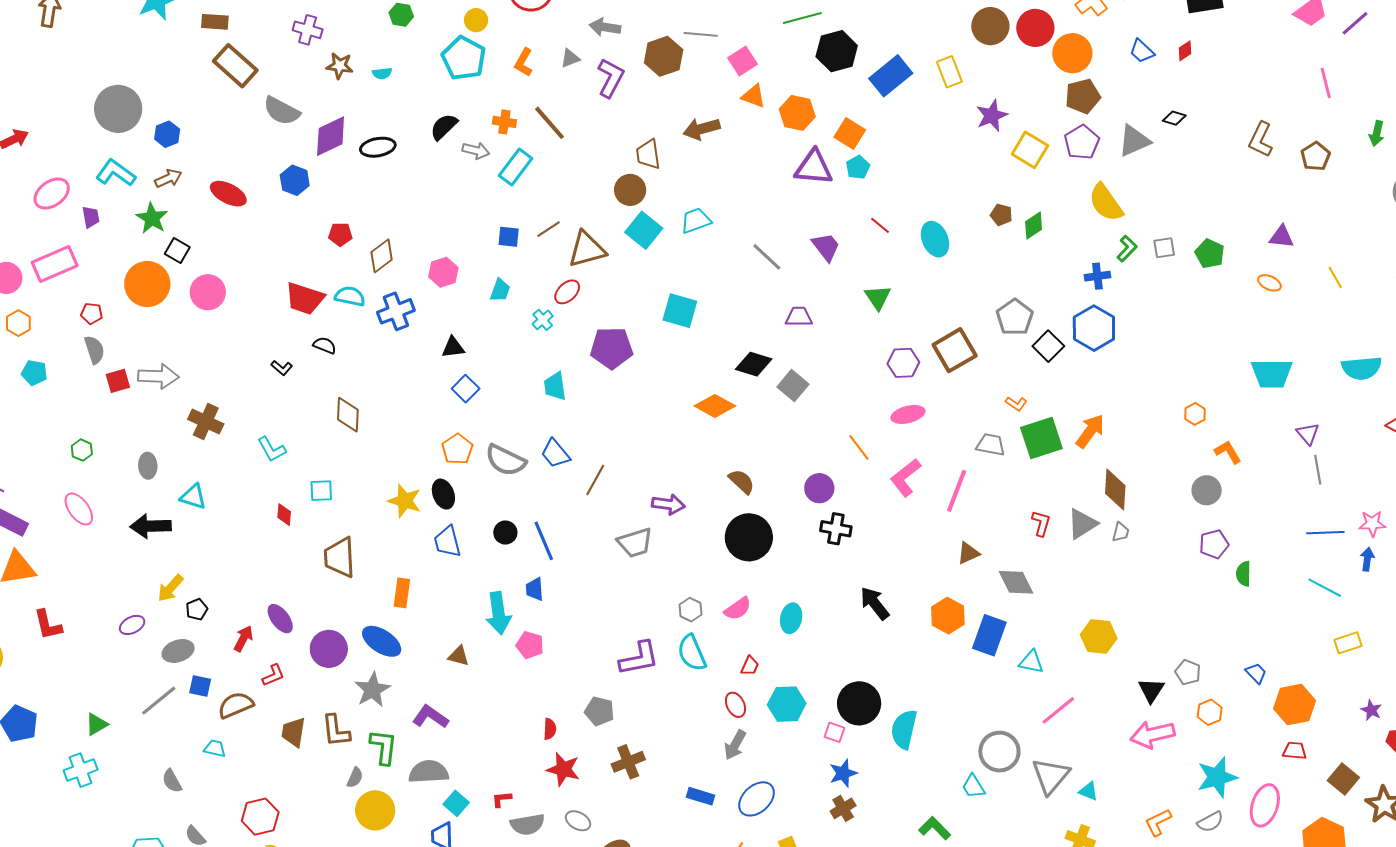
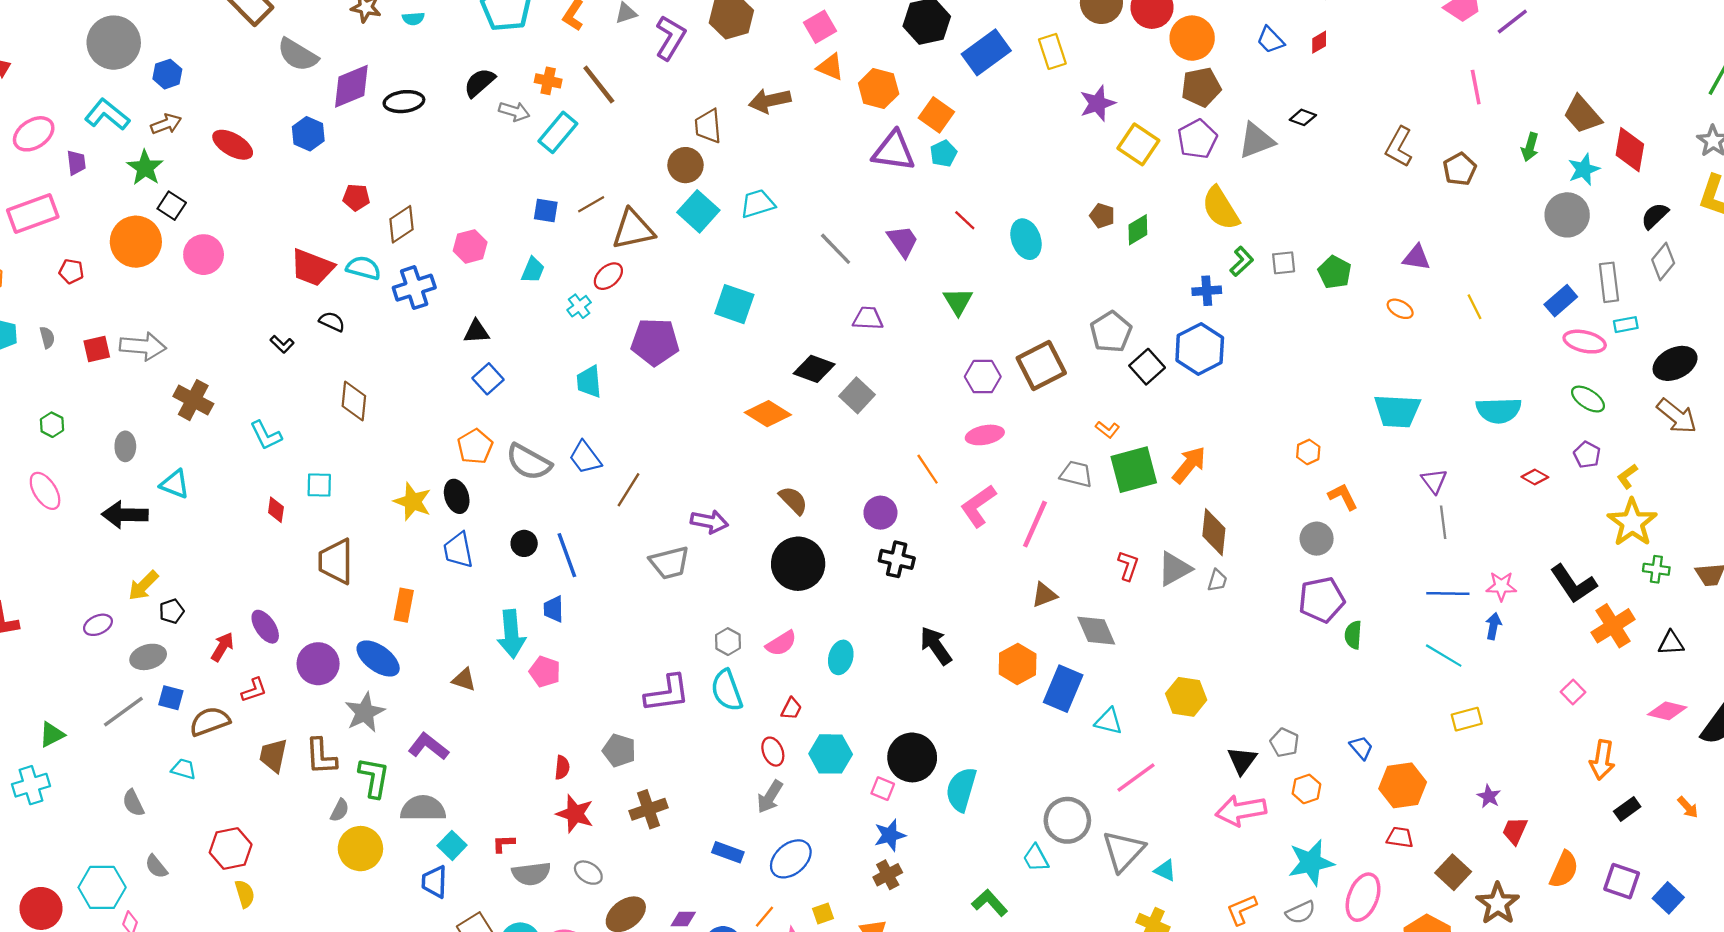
gray semicircle: (94, 350) -> (47, 337), moved, size x0.7
purple pentagon: (1214, 544) -> (1322, 600), size x1.4

